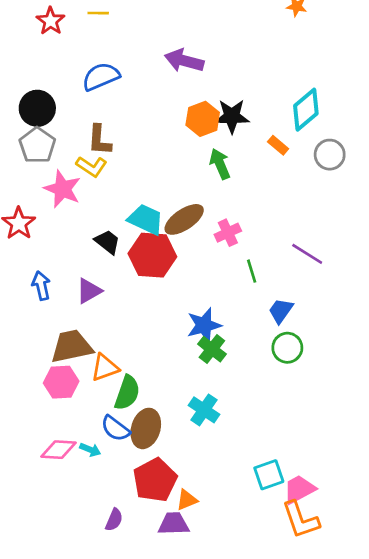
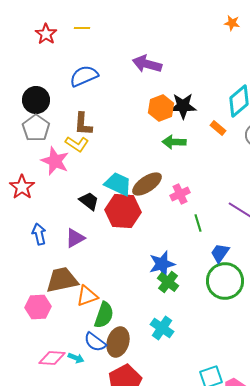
green arrow: (220, 164) -> (174, 142), turned -65
green circle: (287, 348) -> (225, 281), size x1.6
pink hexagon: (61, 382) -> (38, 307), moved

